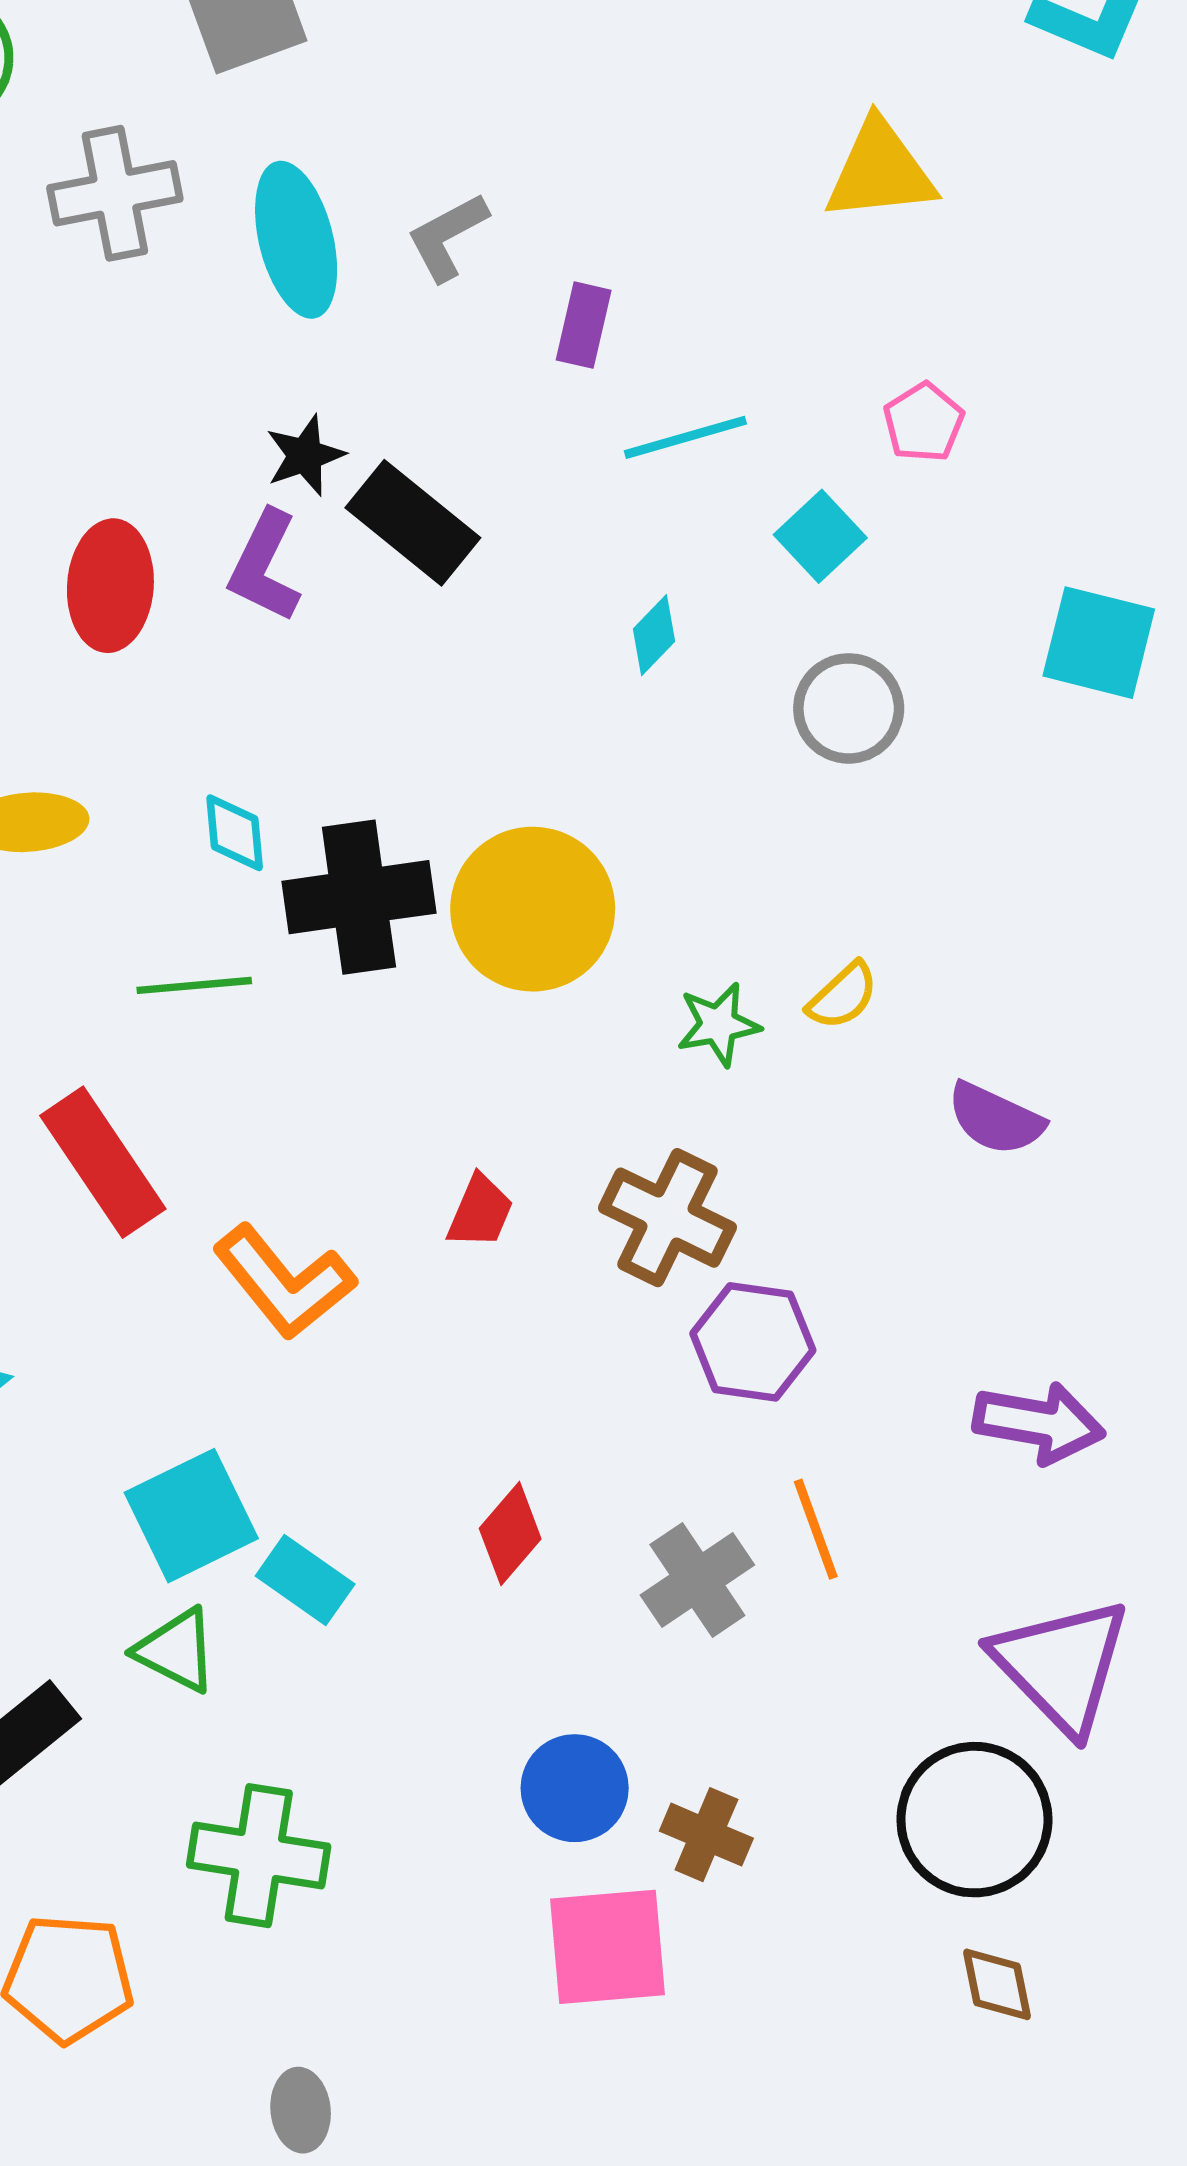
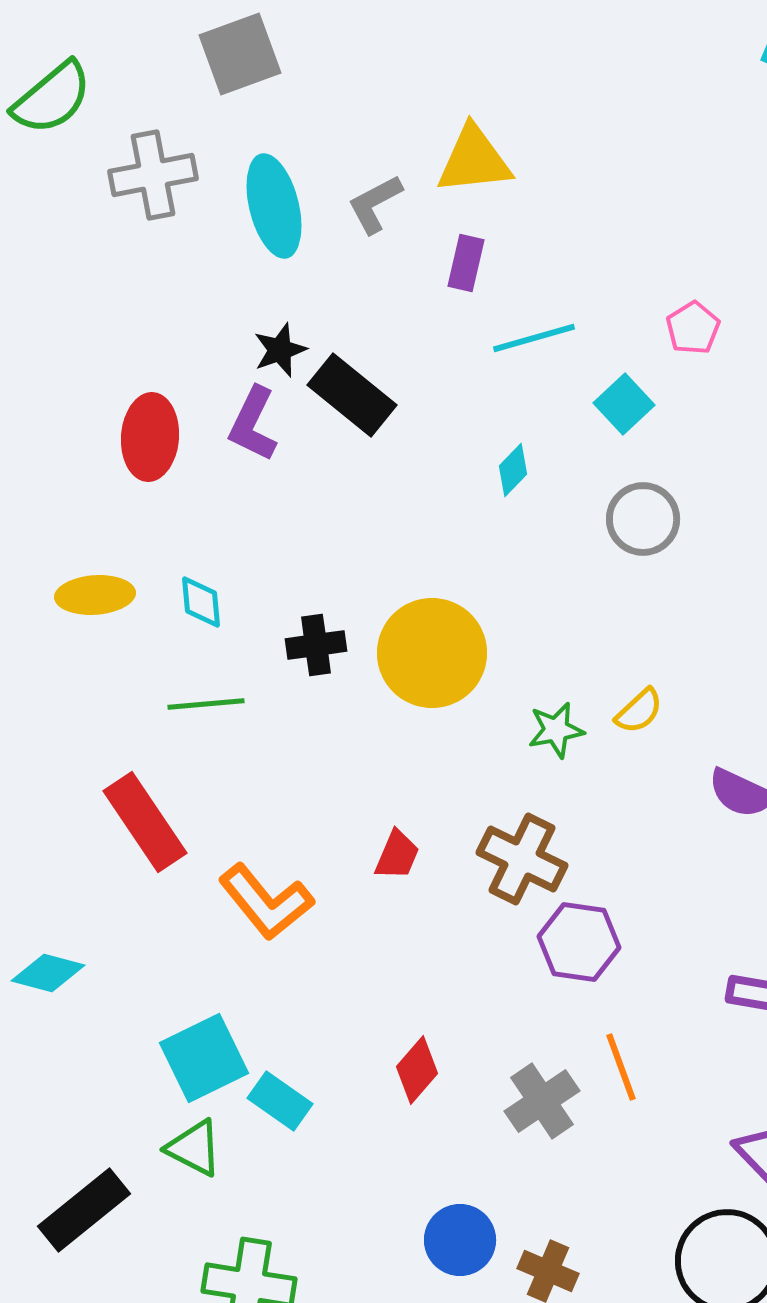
yellow triangle: (880, 171) -> (474, 160), moved
cyan diamond: (235, 833) -> (201, 602), moved
black cross: (359, 897) -> (316, 645), size x0.6

